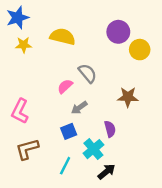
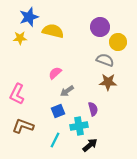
blue star: (18, 18) -> (29, 17), moved
gray semicircle: (88, 73) -> (105, 60), moved, turned -30
brown L-shape: (27, 149) -> (23, 126), turned 35
cyan cross: (93, 149) -> (79, 126), turned 30

